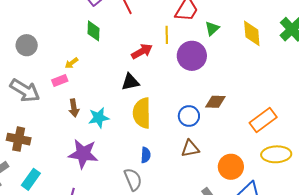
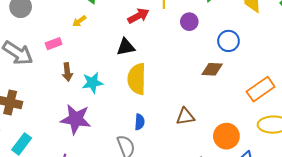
purple circle: (192, 56) -> (189, 22), size x0.6
yellow arrow: (71, 63) -> (79, 21), moved
blue circle: (189, 116) -> (228, 41), moved

